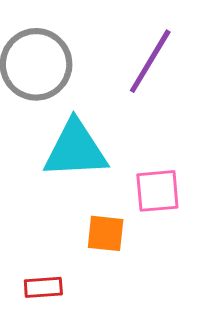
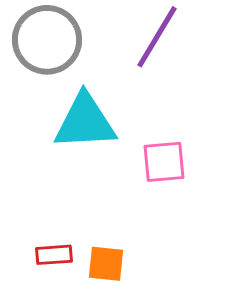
orange square: (106, 233) -> (106, 264), moved

